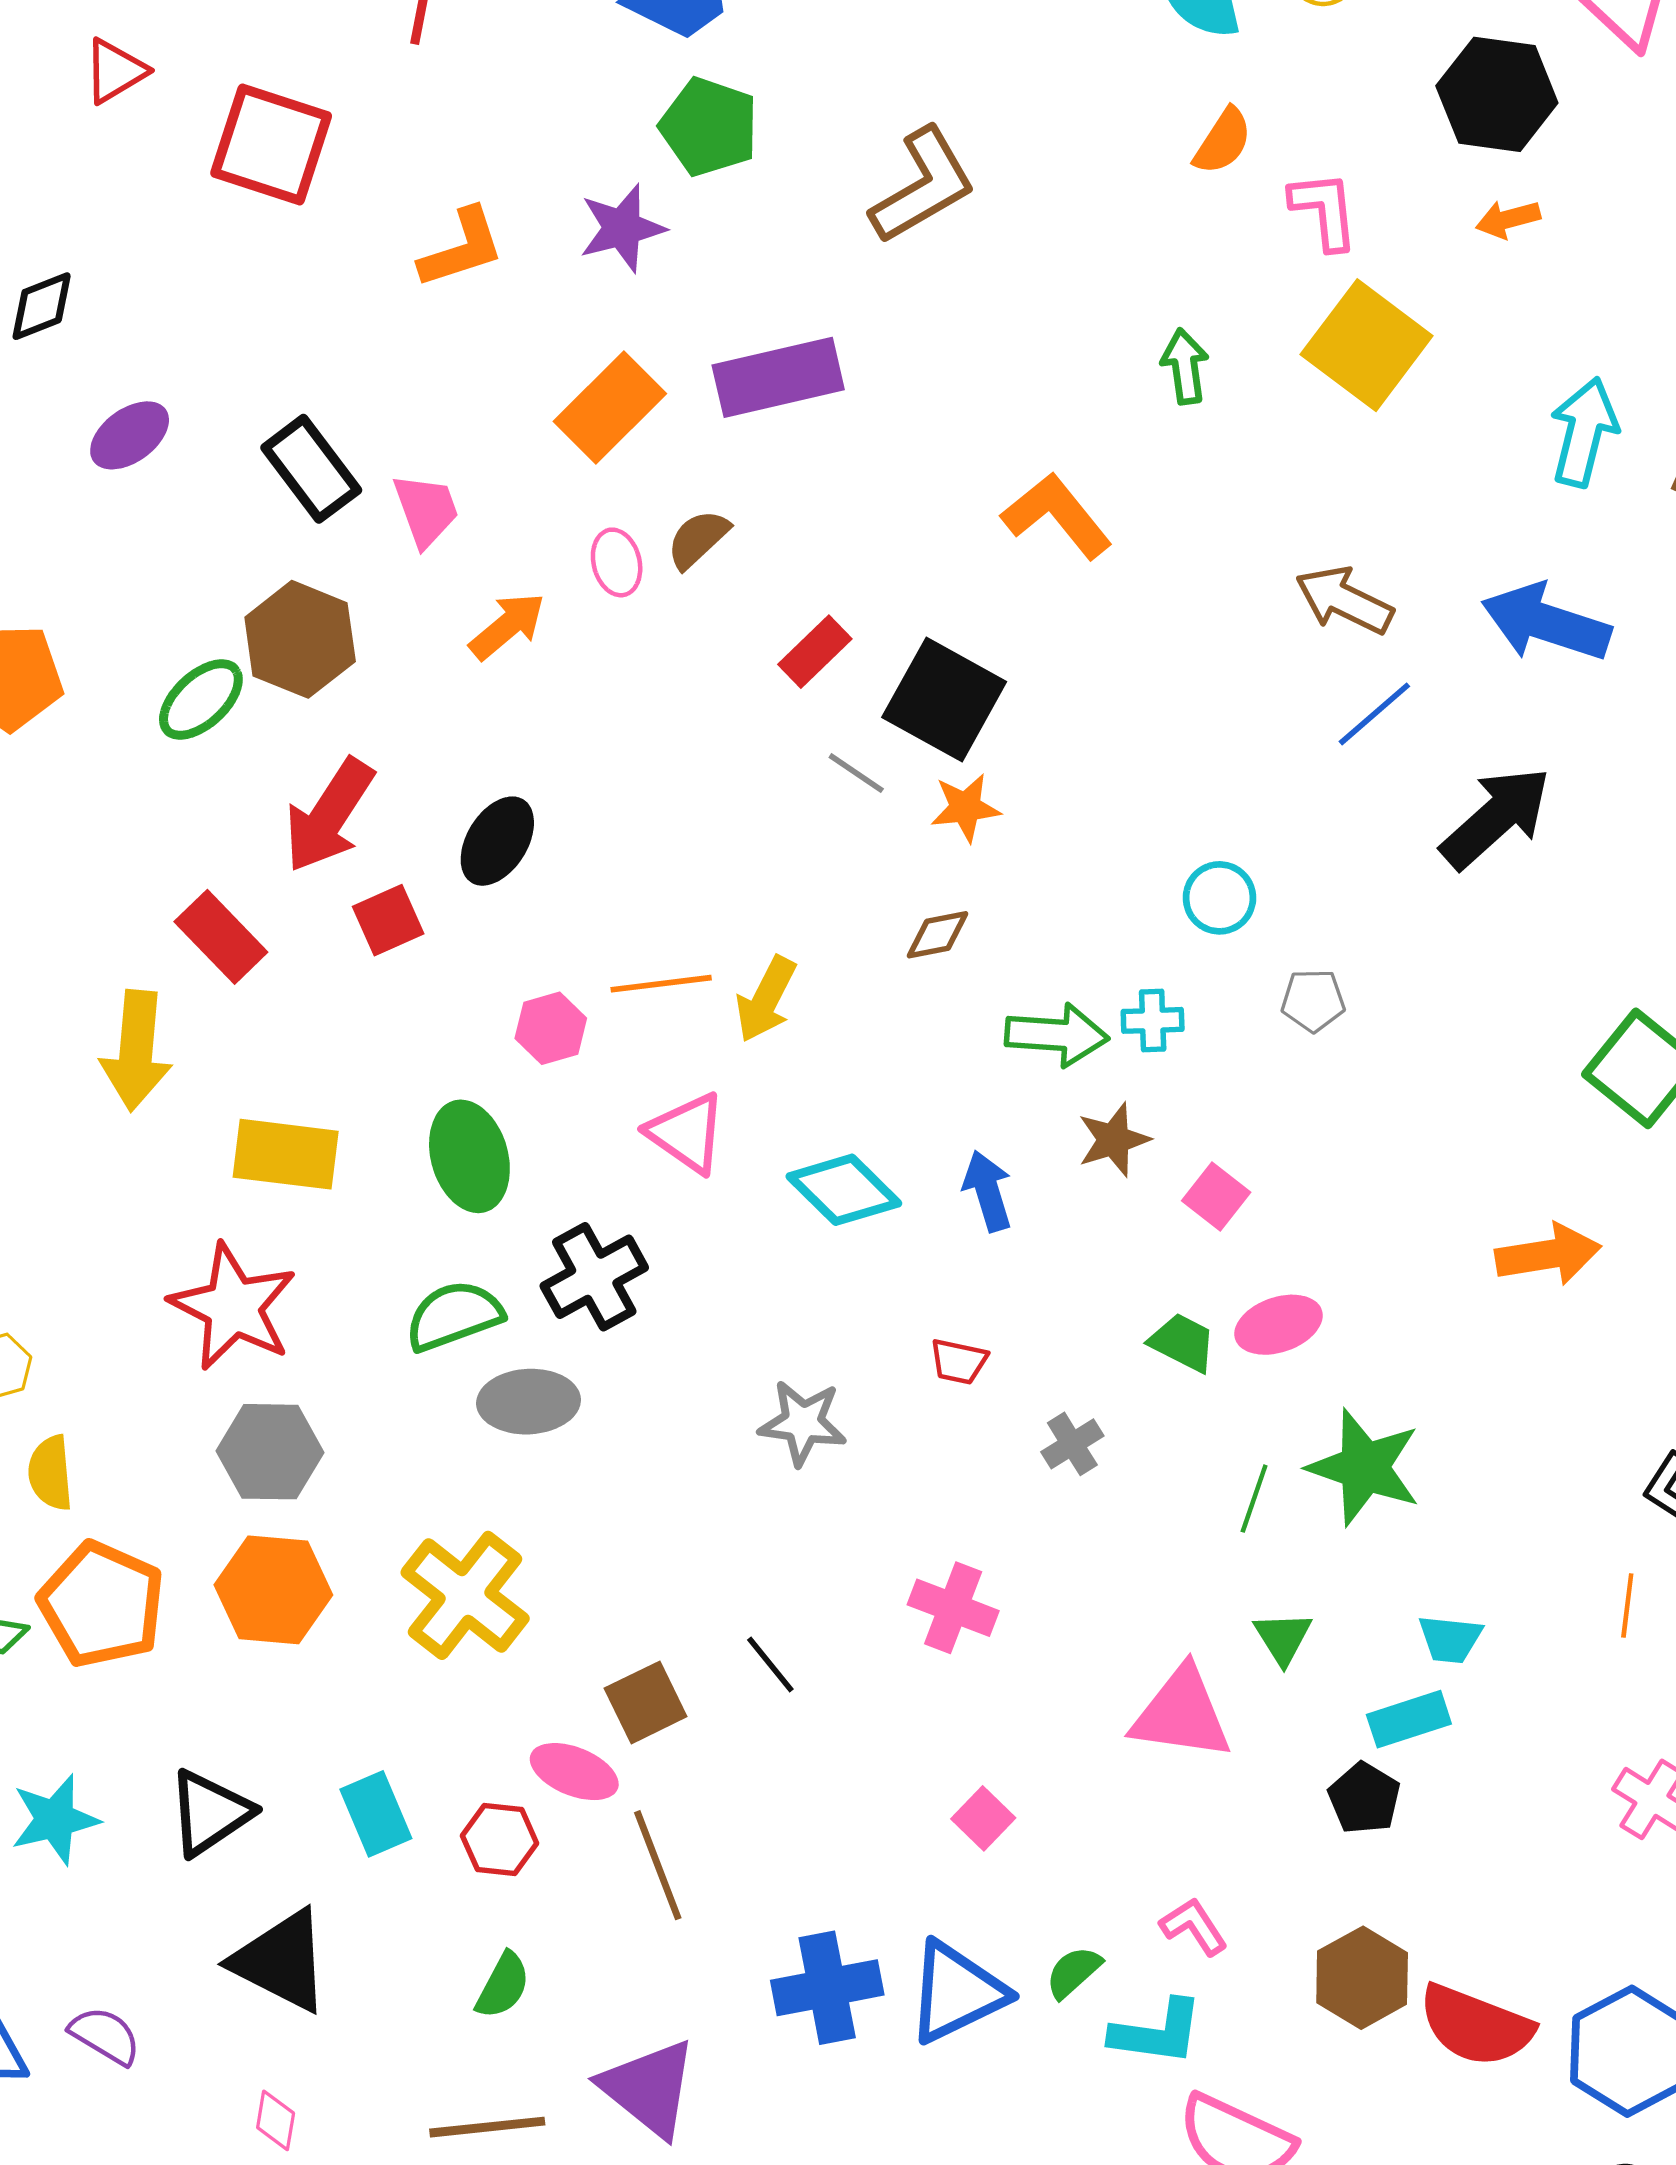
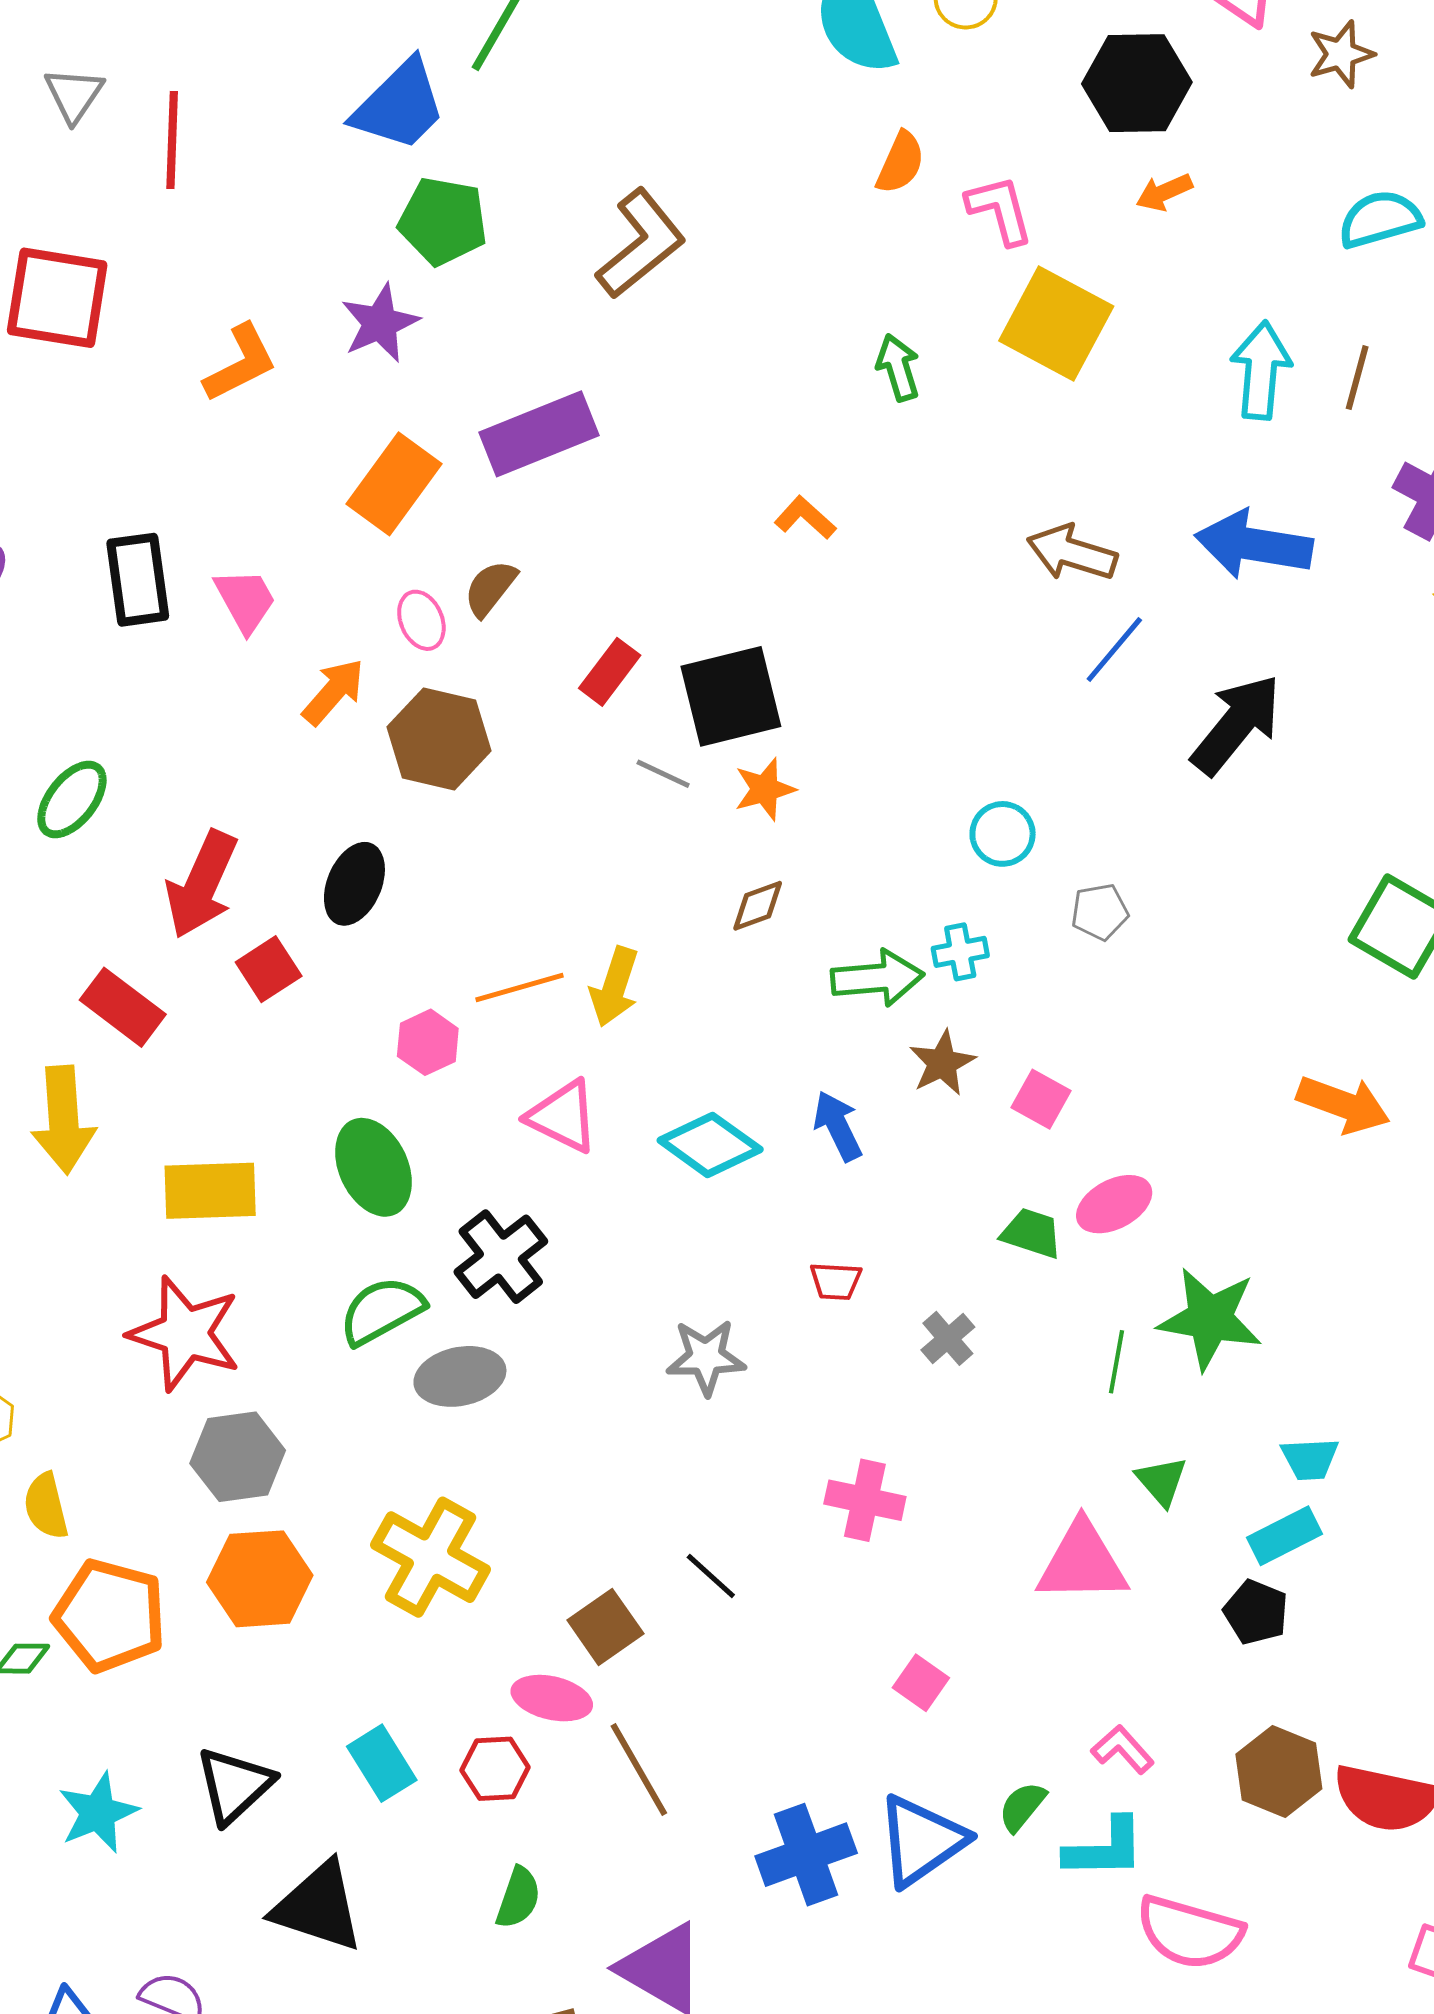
black rectangle: (311, 469) -> (138, 580), turned 38
orange L-shape: (1057, 516) -> (805, 518), size x0.6
brown hexagon: (300, 639) -> (439, 739), moved
black square: (944, 700) -> (731, 696), turned -34
orange arrow: (1548, 1254) -> (1343, 1104), turned 38

